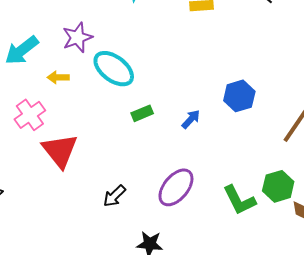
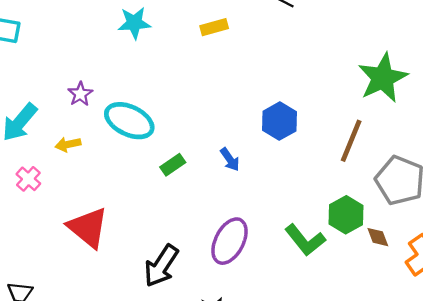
purple star: (77, 37) -> (80, 94), size x0.7
pink cross: (30, 115) -> (28, 179), moved, size x0.7
blue arrow: (191, 119) -> (230, 159), turned 115
black arrow: (114, 196) -> (161, 266), size x1.5

